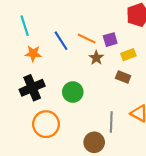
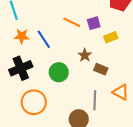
blue line: (61, 41) -> (44, 39), moved
brown star: (96, 58) -> (85, 55), moved
brown rectangle: (123, 77) -> (101, 69), moved

